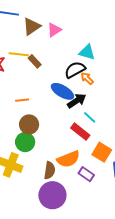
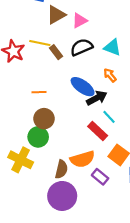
black semicircle: (75, 70) -> (81, 47), moved

